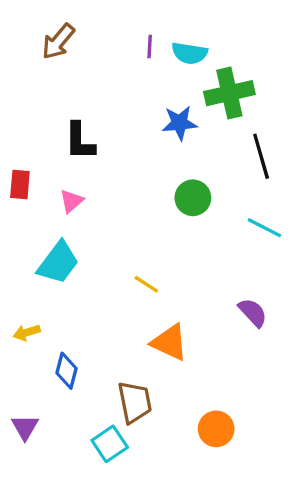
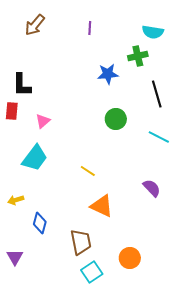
cyan semicircle: (190, 53) -> (153, 32), moved
green cross: (229, 93) -> (138, 56), size x0.7
black L-shape: (80, 141) -> (22, 85), moved
cyan square: (110, 444) -> (92, 272), moved

